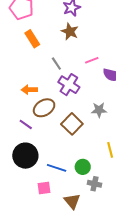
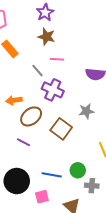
pink line: (92, 60) -> (57, 59), moved, turned 32
purple line: (26, 124) -> (24, 142), moved
black circle: (25, 156) -> (17, 181), moved

